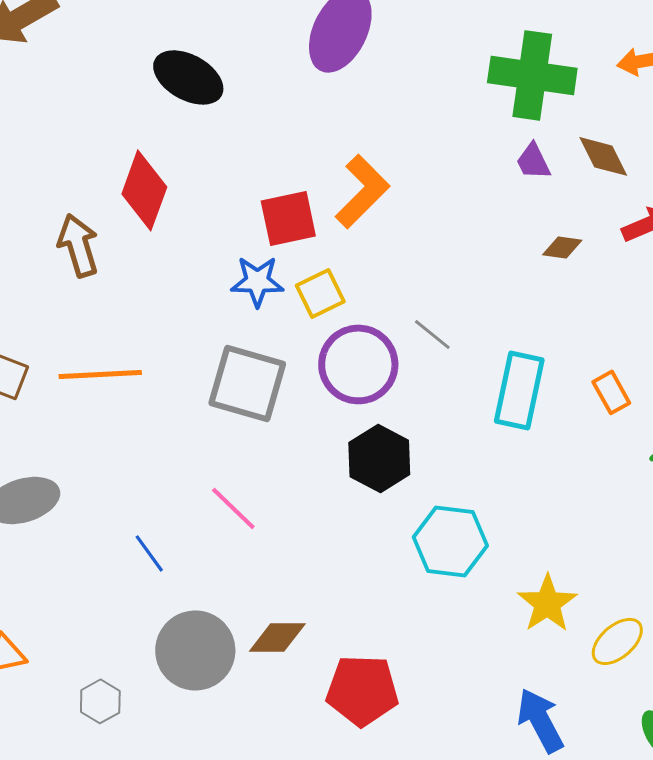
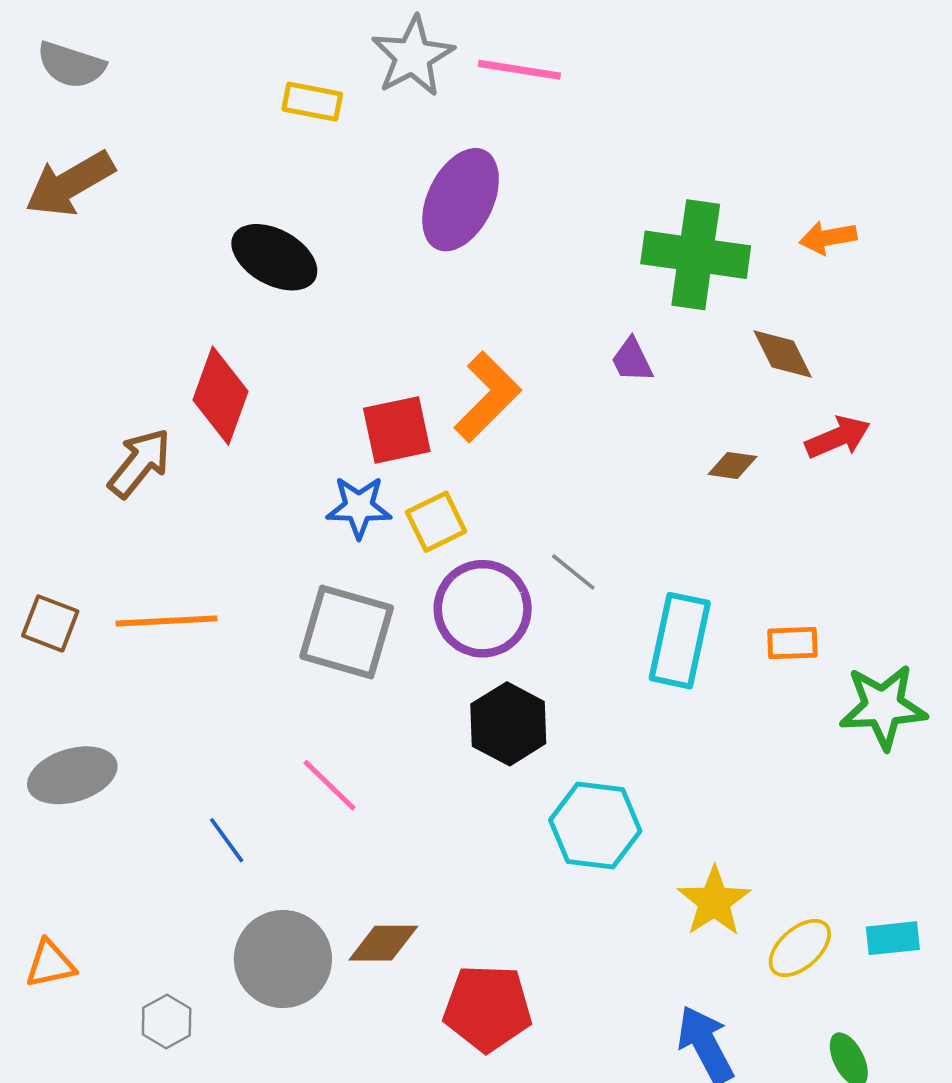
purple trapezoid: (533, 161) -> (632, 360), moved
brown arrow: (78, 245) -> (140, 463), turned 56
orange rectangle: (611, 392) -> (792, 643), turned -63

